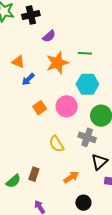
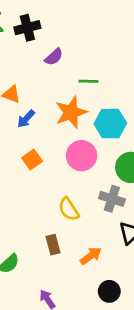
green line: (85, 53) -> (88, 81), moved
orange star: (57, 63) -> (71, 112), moved
orange square: (40, 108) -> (32, 160), moved
brown rectangle: (34, 174) -> (53, 245), moved, turned -32

